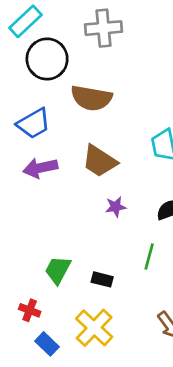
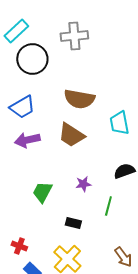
brown semicircle: (91, 98) -> (79, 99), moved
purple star: (116, 207) -> (83, 184), moved
green trapezoid: (58, 270) -> (42, 192), moved

